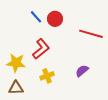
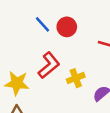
yellow cross: (47, 76) -> (76, 78), moved

